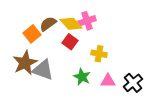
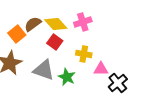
pink cross: (87, 21) -> (83, 22), moved
gray triangle: (43, 70) -> (44, 70), moved
pink triangle: (108, 81) -> (101, 69), moved

